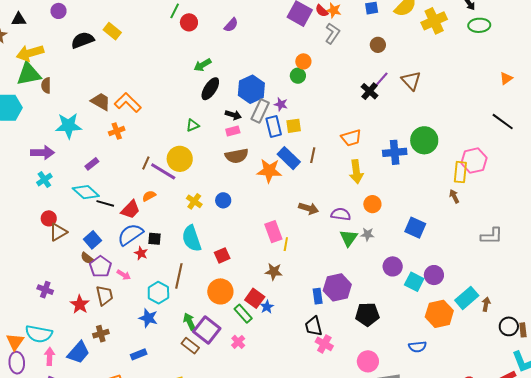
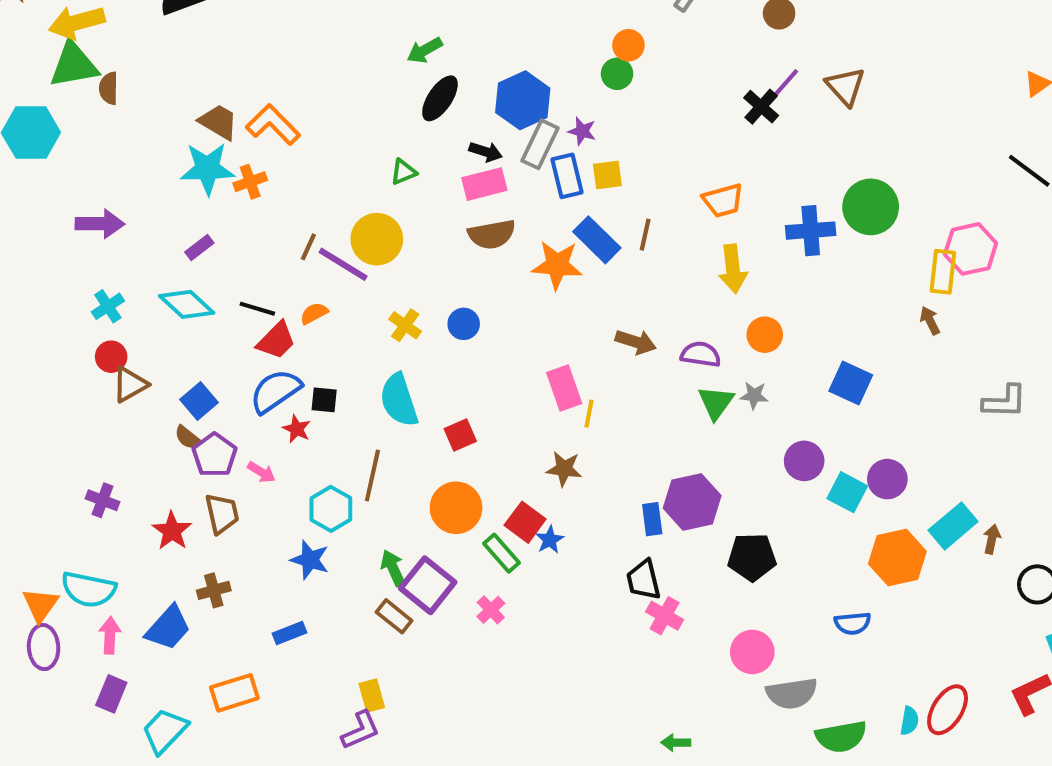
cyan star: (69, 126) -> (207, 169), moved
pink rectangle: (233, 131) -> (484, 184), size x1.5
cyan cross: (44, 180) -> (108, 306), moved
black line: (105, 203) -> (257, 309), moved

